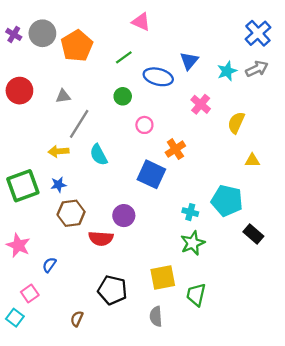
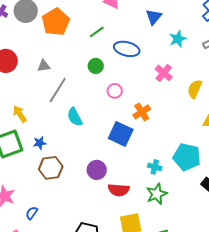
blue triangle: (189, 61) -> (154, 17), moved
cyan star: (227, 71) -> (178, 39), moved
yellow arrow: (58, 151) -> (20, 114), moved, turned 60
red semicircle: (101, 238) -> (119, 190), moved

